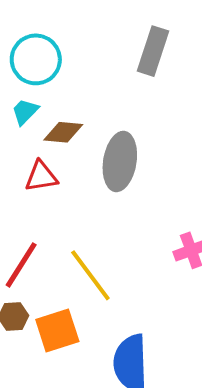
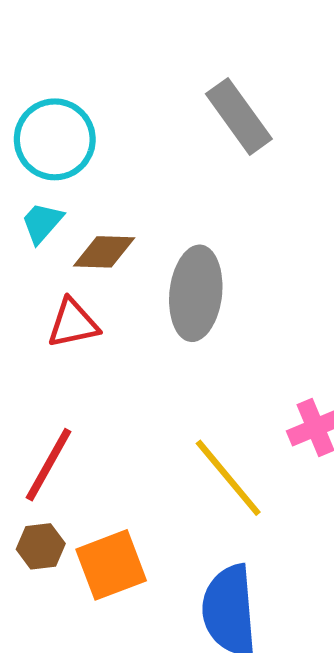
gray rectangle: (153, 51) -> (239, 116), turned -51
yellow line: (90, 275) -> (228, 478), moved

